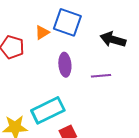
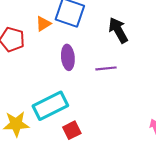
black arrow: (113, 40) -> (118, 30), turned 45

